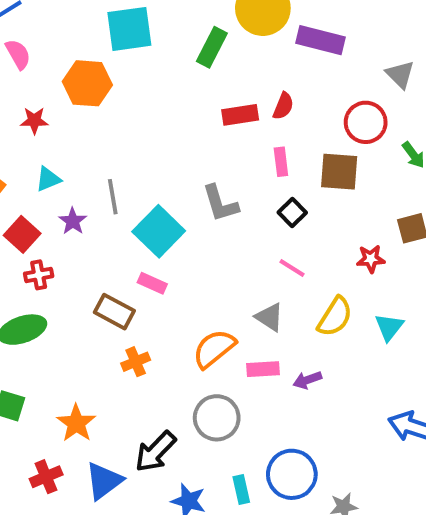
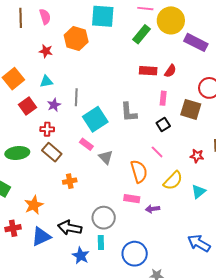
red cross: (39, 275) -> (47, 129), moved
brown rectangle: (114, 312) -> (52, 152), moved
gray triangle: (269, 317) -> (106, 157), moved
orange semicircle: (214, 349) -> (139, 171), moved, turned 100
black arrow: (155, 452) -> (70, 228), turned 45
cyan rectangle: (241, 490) -> (101, 243), moved

